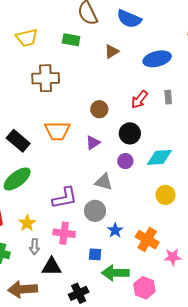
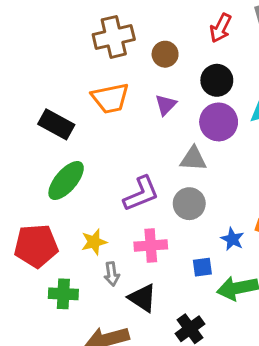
brown cross: (46, 78) -> (114, 37), moved
purple circle: (125, 161) -> (219, 122), size x1.6
yellow star: (27, 223) -> (94, 242), turned 30
blue star: (115, 230) -> (232, 239), moved
black triangle: (52, 267) -> (143, 298), turned 45

